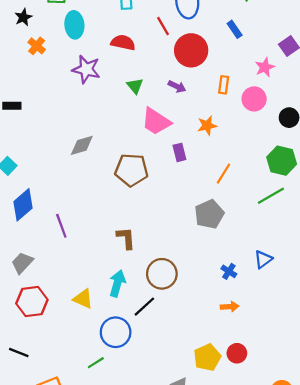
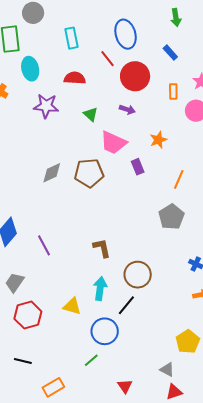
orange rectangle: (224, 85) -> (173, 91), moved
brown pentagon: (131, 170) -> (89, 173), moved

